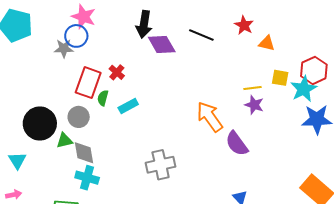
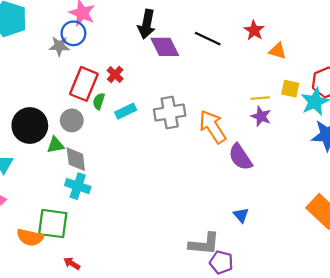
gray cross: (161, 165) -> (170, 113), moved

